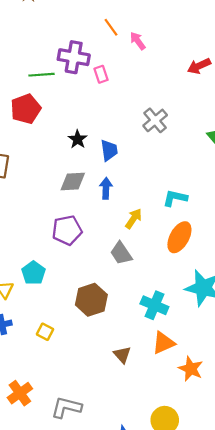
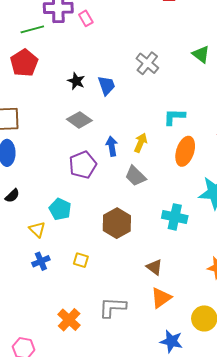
gray cross: (155, 120) -> (147, 63), moved
gray diamond: (73, 181) -> (79, 120), turned 50
blue arrow: (106, 188) -> (112, 146), moved
orange triangle: (163, 343) -> (161, 298), moved
gray L-shape: (66, 407) -> (112, 307), moved

